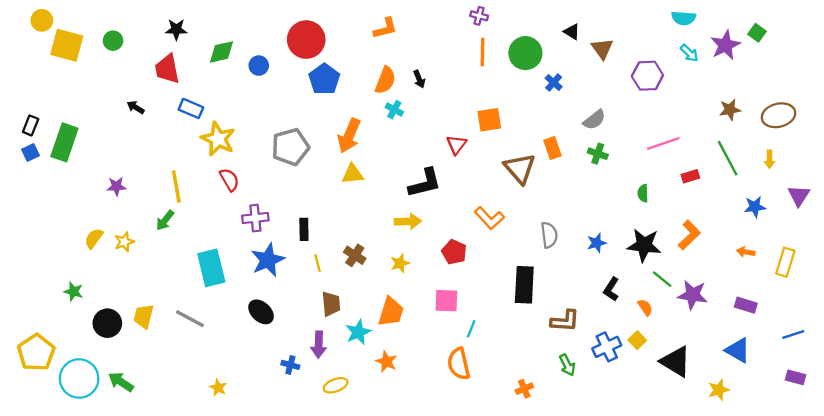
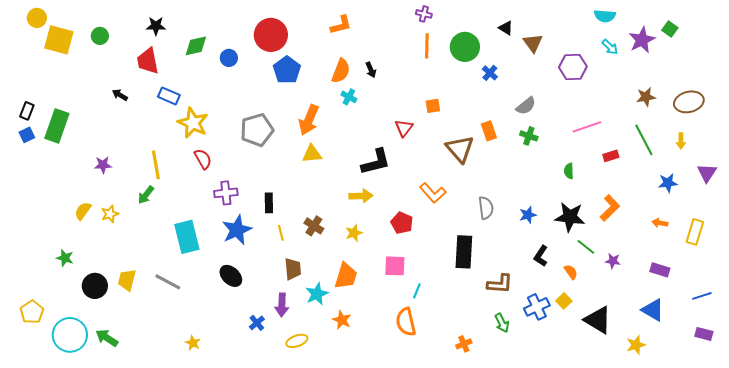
orange square: (489, 120) -> (433, 106), size x0.7
purple star: (693, 295) -> (613, 261), size x0.6
yellow pentagon: (36, 353) -> (32, 312), size x0.7
blue cross: (290, 365) -> (257, 323), turned 35

